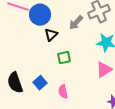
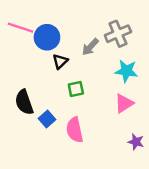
black semicircle: (15, 83) -> (24, 102), moved
pink semicircle: (63, 92) -> (75, 130), size x1.5

